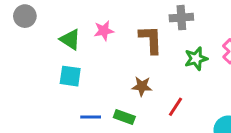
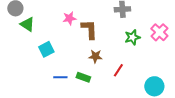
green triangle: (70, 39) -> (27, 24), moved
brown L-shape: (151, 39) -> (89, 29), moved
cyan square: (70, 76) -> (46, 49), turned -35

